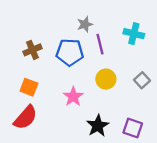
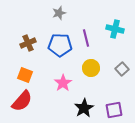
gray star: (85, 24) -> (59, 13), moved
purple square: (133, 128) -> (114, 110), turned -30

